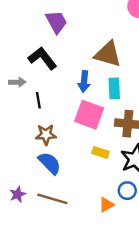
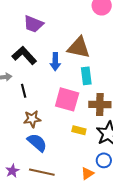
purple trapezoid: (56, 22) -> (33, 24), turned 145
blue arrow: (84, 81) -> (55, 62), moved

